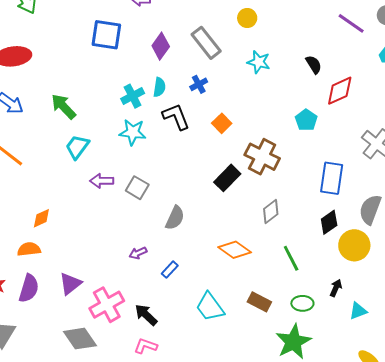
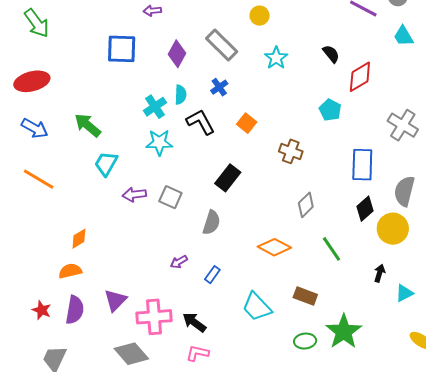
cyan star: (259, 62) -> (276, 58), turned 30
brown cross: (262, 157) -> (291, 151), size x0.7
black rectangle: (227, 178) -> (228, 178), moved
green ellipse: (302, 303) -> (305, 341), moved
pink cross: (107, 305) -> (154, 317), turned 32

